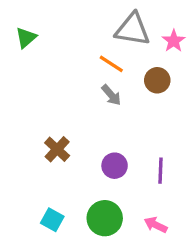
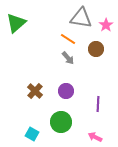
green triangle: (26, 38) -> (16, 23), size x1.5
purple circle: (115, 166) -> (66, 91), moved
green circle: (105, 218) -> (61, 122), moved

